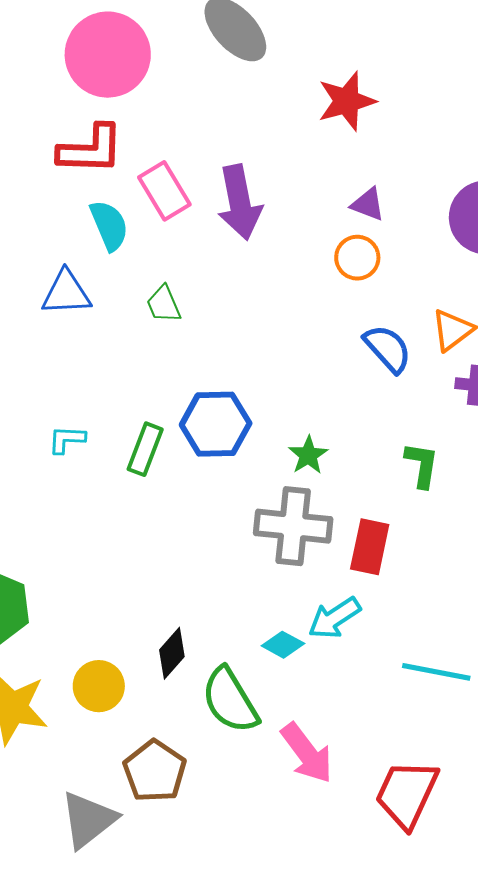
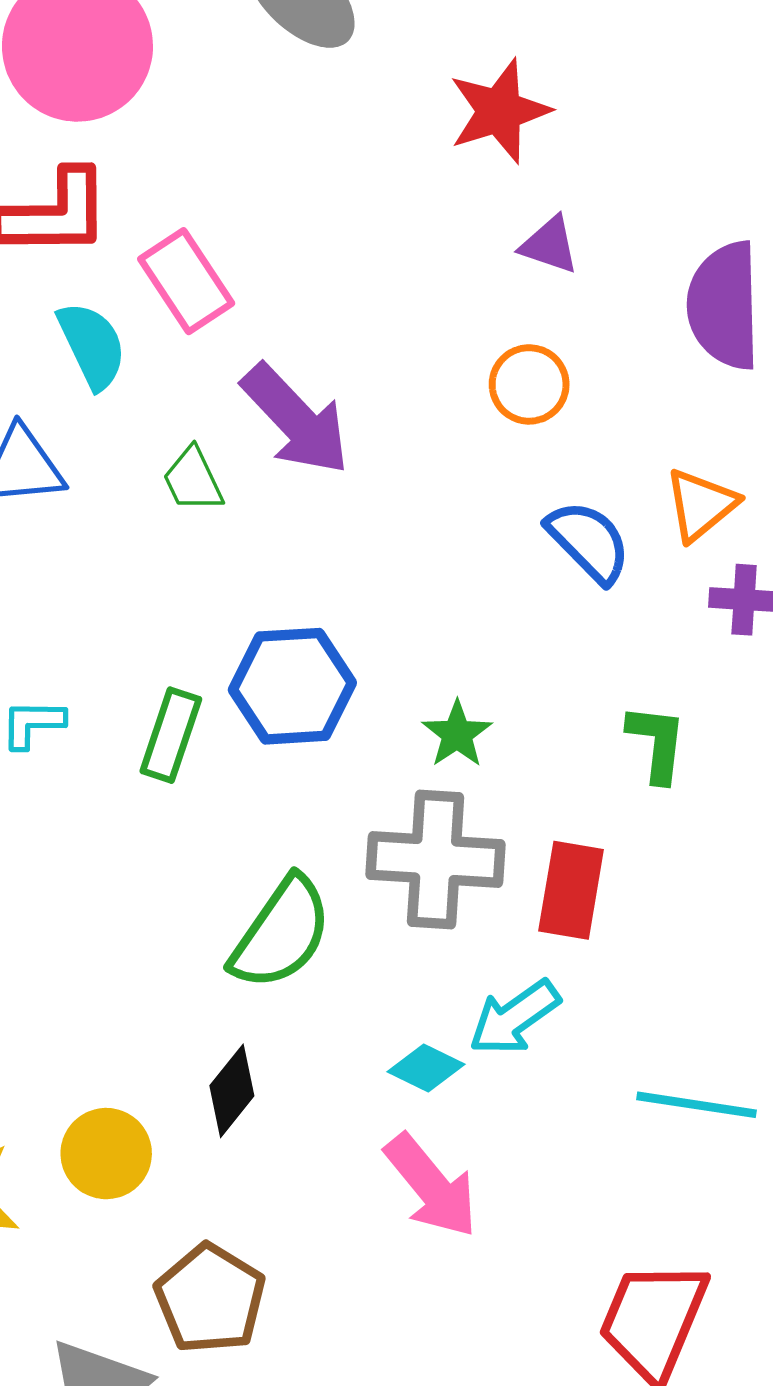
purple arrow: (240, 202) -> (296, 420), moved, turned -30
purple triangle: (368, 204) -> (549, 245), moved
green semicircle: (230, 700) -> (281, 933), moved, turned -112
pink arrow: (307, 753) -> (431, 1186), moved

